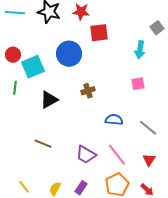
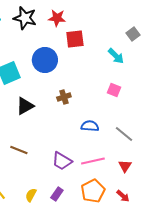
cyan arrow: (140, 50) -> (116, 56), turned -54
pink square: (138, 84) -> (114, 90), turned 32
pink line: (117, 155) -> (93, 161), turned -65

